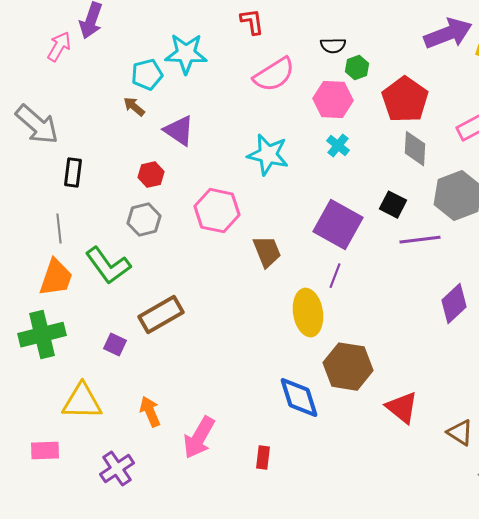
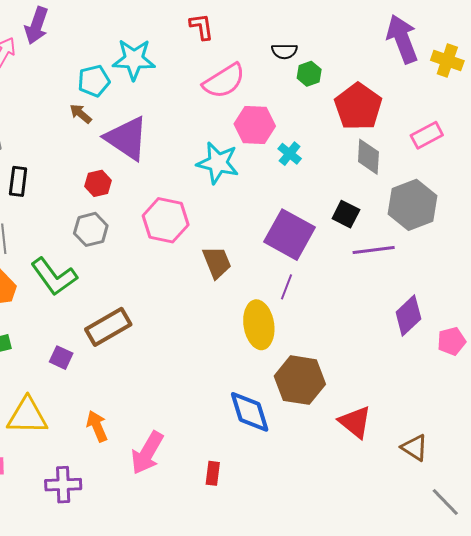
purple arrow: (448, 34) -> (402, 39), turned -90
pink hexagon: (333, 100) -> (255, 125), moved
purple triangle: (179, 131) -> (127, 138), size x1.4
purple cross: (117, 469) -> (63, 485), turned 32

